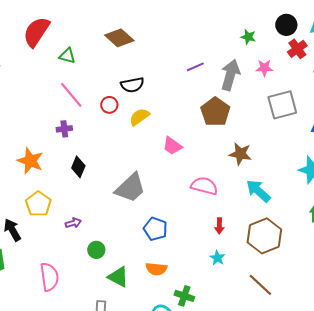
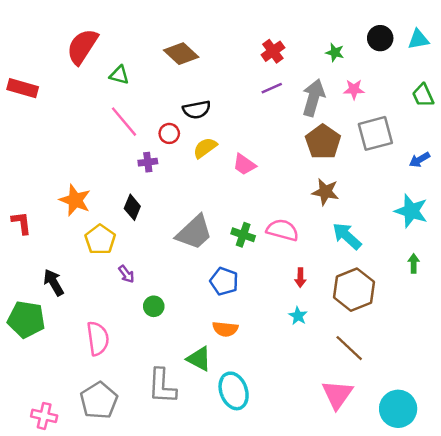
red cross: (297, 49) -> (273, 51), moved
brown pentagon: (215, 112) -> (323, 142), moved
purple cross: (64, 129) -> (148, 162), moved
pink trapezoid: (172, 146) -> (244, 164), moved
yellow pentagon: (38, 204) -> (100, 240), moved
purple arrow: (73, 223) -> (126, 274), turned 70
green triangle: (118, 277) -> (199, 359), moved
green cross: (184, 296) -> (243, 235), moved

